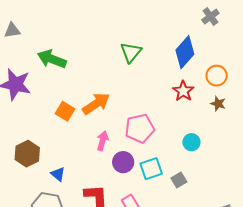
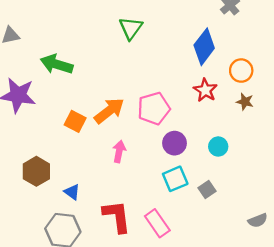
green triangle: (131, 52) -> (131, 28), moved
pink pentagon: (140, 128) -> (154, 108), moved
purple circle: (123, 162) -> (175, 143), moved

